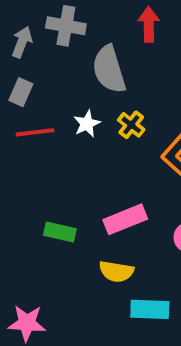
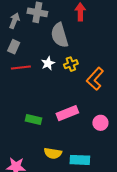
yellow cross: (131, 125) -> (71, 64), turned 32
yellow semicircle: (116, 271) -> (53, 153), moved

